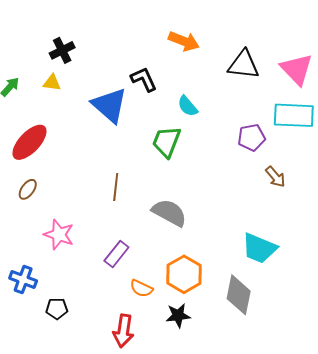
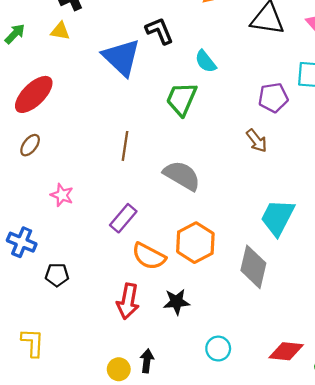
brown arrow: (275, 177) -> (257, 141), moved
pink star: (59, 235) -> (62, 195), size x0.7
cyan trapezoid: (259, 248) -> (278, 217), turned 93
orange semicircle: (141, 288) -> (149, 256), size x1.4
black star: (178, 315) -> (176, 302), moved

